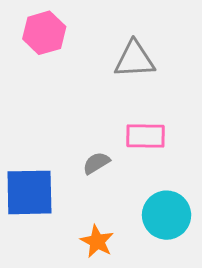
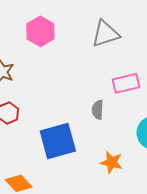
gray semicircle: (96, 163) -> (98, 110), turned -42

